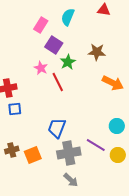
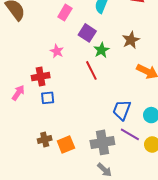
pink rectangle: (41, 25) -> (65, 13), moved
brown star: (97, 52) -> (131, 40), turned -30
pink star: (41, 68) -> (57, 51), moved
blue trapezoid: (57, 128) -> (122, 110), moved

